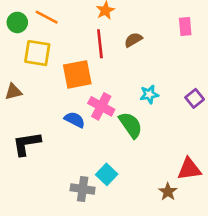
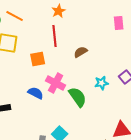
brown semicircle: (133, 40) -> (81, 52), moved
orange square: (77, 74) -> (38, 59), size x0.7
cyan star: (149, 94) -> (102, 83), moved

